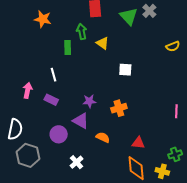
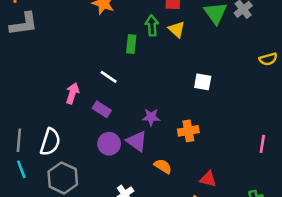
yellow triangle: (102, 43) -> (177, 29), moved
white line: (53, 75) -> (109, 77), turned -48
purple circle: (59, 134) -> (109, 144), moved

